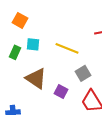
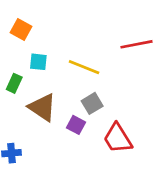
green rectangle: (15, 52) -> (14, 83), moved
gray square: (83, 73) -> (92, 103), moved

